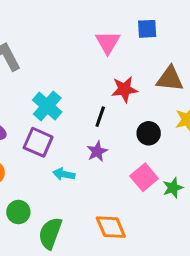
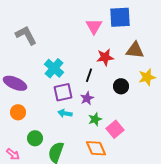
blue square: (147, 29) -> (120, 17), size x1.6
purple square: (38, 142) -> (63, 92), moved, turned -36
pink square: (144, 177) -> (115, 129), moved
green star: (173, 188) -> (95, 119), moved

